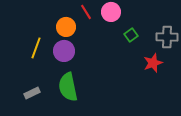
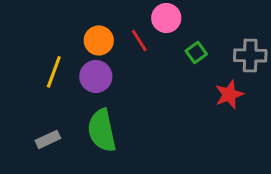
red line: (86, 12) -> (139, 40), moved

